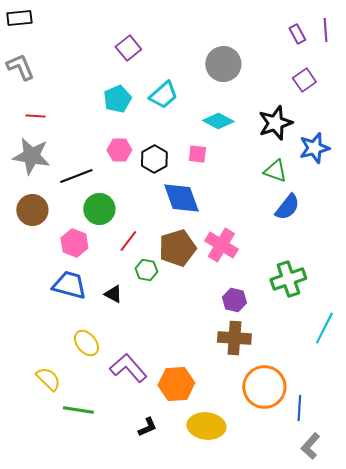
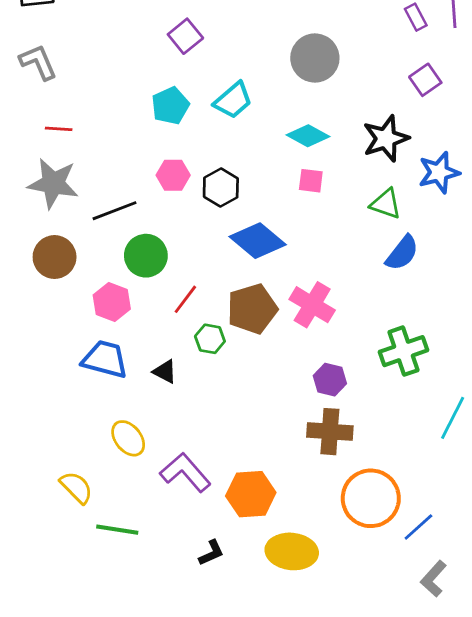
pink square: (197, 154) -> (311, 181), moved
blue diamond: (181, 198) -> (258, 241), turned -30
blue line: (299, 408) -> (418, 527), turned 45

